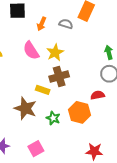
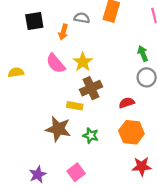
gray semicircle: (66, 24) -> (82, 18), moved
red semicircle: (98, 95) -> (127, 103), moved
orange hexagon: (79, 112) -> (131, 132), moved

